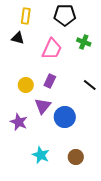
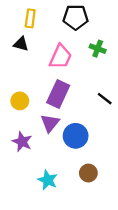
purple rectangle: (50, 81) -> (58, 94), size x1.6
yellow circle: (26, 85) -> (20, 101), moved
brown circle: (76, 157) -> (88, 173), moved

